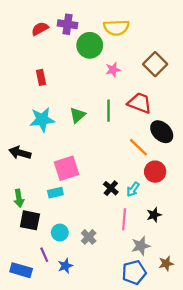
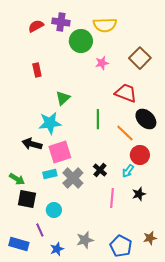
green line: (109, 111) -> (98, 119), moved
green triangle: (78, 115) -> (63, 98), moved
cyan star: (42, 120) -> (50, 123), moved
black arrow: (20, 153) -> (32, 144), moved
cyan arrow: (133, 189) -> (128, 171), moved
green arrow: (19, 198) -> (17, 179), turned -49
gray cross: (89, 237) -> (73, 178), moved, size x1.5
gray star: (141, 246) -> (85, 240), moved
blue star: (65, 266) -> (57, 249), moved
blue pentagon: (134, 272) -> (121, 246), turned -30

